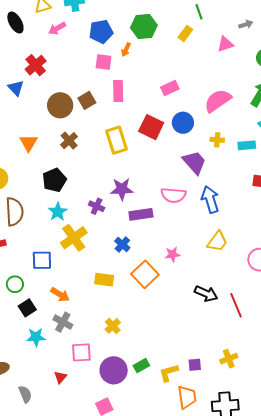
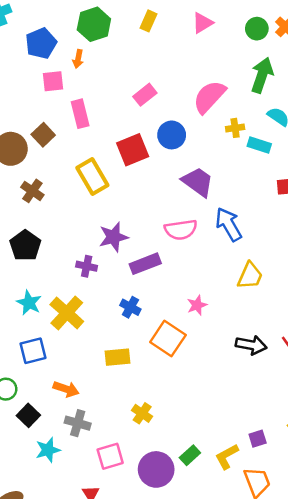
red square: (151, 127) -> (133, 150), turned -35
yellow cross: (217, 140) -> (235, 128), moved
cyan rectangle: (247, 145) -> (259, 145), turned 36
cyan star: (58, 212) -> (29, 303), moved

